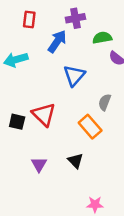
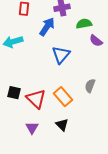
gray semicircle: (105, 102) -> (90, 86), moved
red triangle: (44, 114) -> (36, 99), moved
orange rectangle: (90, 127) -> (63, 97), moved

